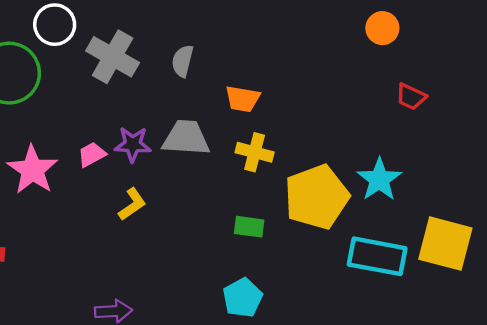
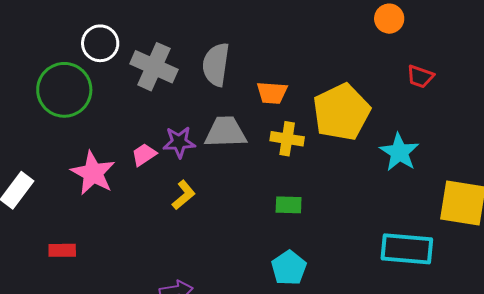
gray semicircle: (183, 61) -> (216, 64), size x1.5
yellow pentagon: (317, 197) -> (341, 112), moved
cyan rectangle: (377, 256) -> (407, 249), moved

